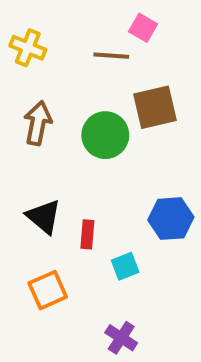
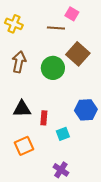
brown square: (155, 107) -> (78, 54), turned -35
black triangle: (44, 217) -> (22, 109), turned -42

